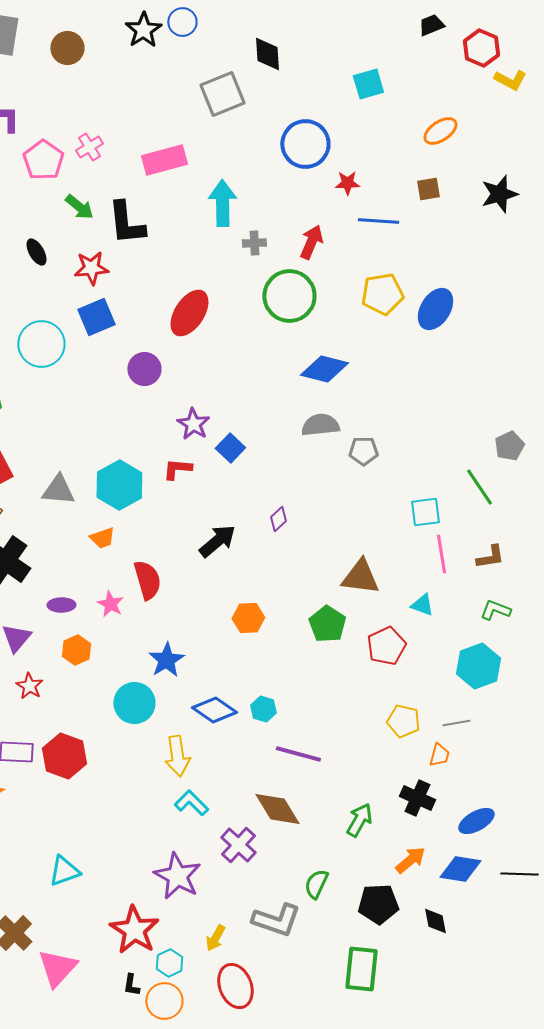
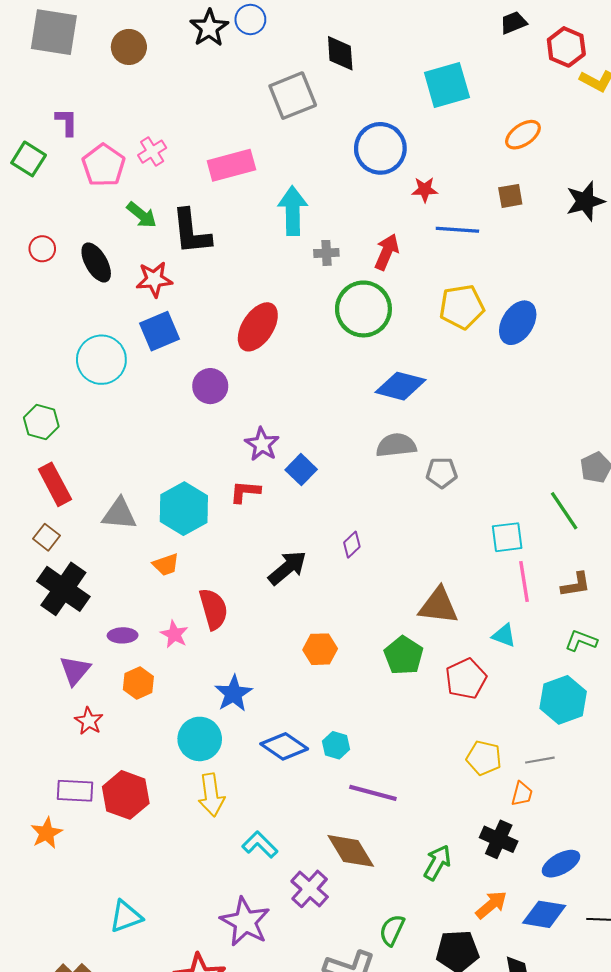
cyan square: (368, 84) -> (447, 85), size x1.4
black ellipse: (36, 252) -> (96, 262), size x1.4
yellow arrow: (177, 756) -> (211, 795), moved

